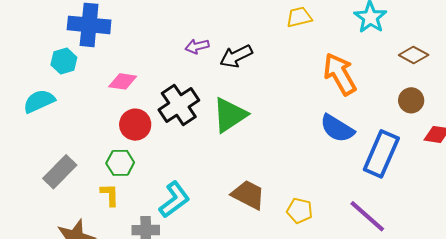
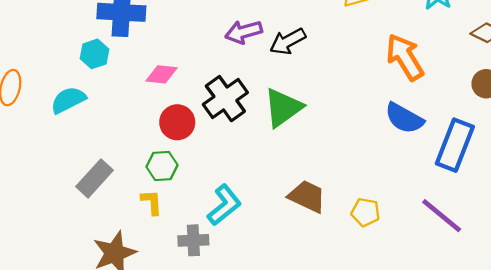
purple arrow: (197, 46) -> (244, 32), size x1.4

